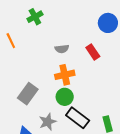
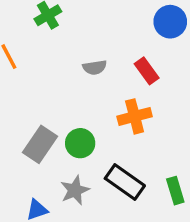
orange cross: (65, 75) -> (135, 116), moved
green circle: (65, 97) -> (80, 143), moved

